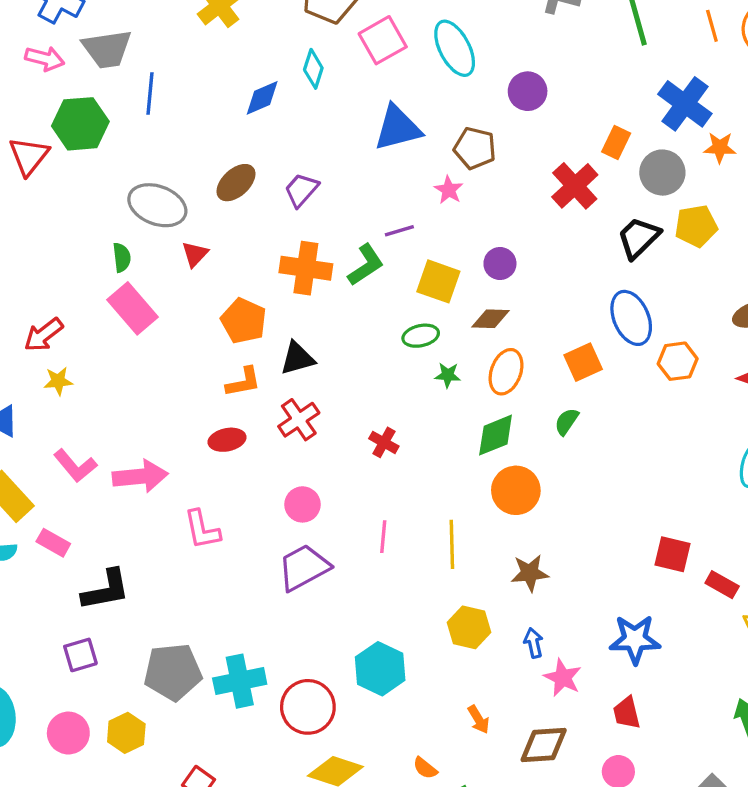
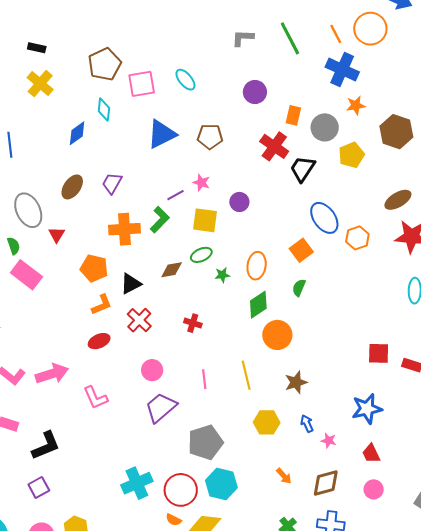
pink square: (383, 40) -> (142, 84), turned 32
cyan ellipse: (455, 48) -> (185, 80), size x0.7
purple circle: (528, 91) -> (255, 92), moved
blue cross: (685, 104) -> (342, 70), moved
pink star: (449, 190) -> (201, 183), moved
gray ellipse: (157, 205) -> (28, 210), turned 56
black trapezoid: (639, 238) -> (303, 169), moved
brown diamond: (490, 319) -> (172, 270), moved
cyan hexagon: (380, 669) -> (221, 484), moved
gray pentagon: (173, 672) -> (205, 442), moved
pink star: (563, 678) -> (329, 441), size x0.7
orange semicircle: (425, 768) -> (174, 520), moved

